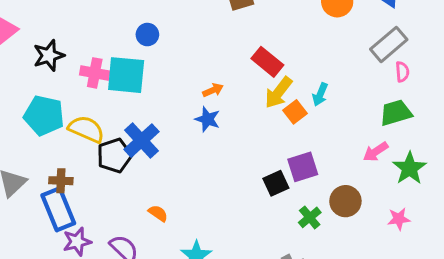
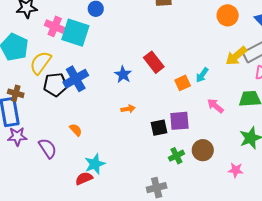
red rectangle: (267, 62) -> (154, 62), moved
orange arrow: (213, 90) -> (128, 109), moved
yellow arrow: (278, 93) -> (236, 56), moved
yellow semicircle: (86, 129) -> (41, 63), turned -90
pink arrow: (376, 152) -> (215, 106), moved, turned 60

